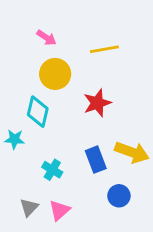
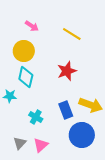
yellow line: (104, 49) -> (72, 34), turned 42
yellow circle: (55, 74) -> (24, 51), moved
blue circle: (119, 196) -> (82, 135), size x1.6

